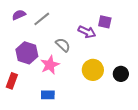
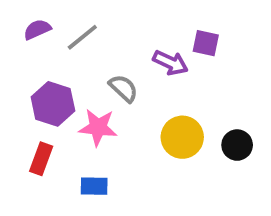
pink star: (50, 65) -> (98, 127), turned 30
red rectangle: (12, 81) -> (41, 159), moved

